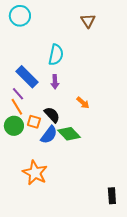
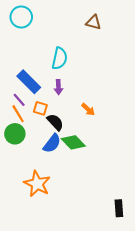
brown triangle: (88, 21) -> (93, 22), turned -42
orange square: (34, 122) -> (40, 108), moved

